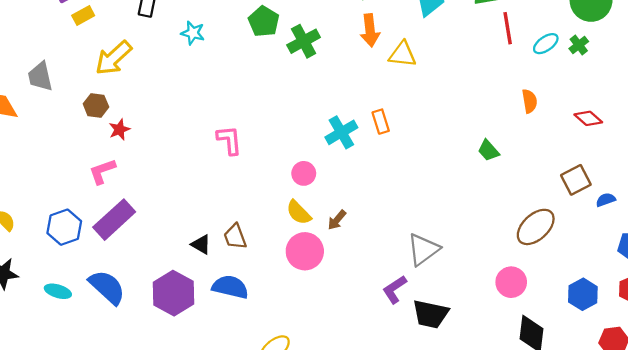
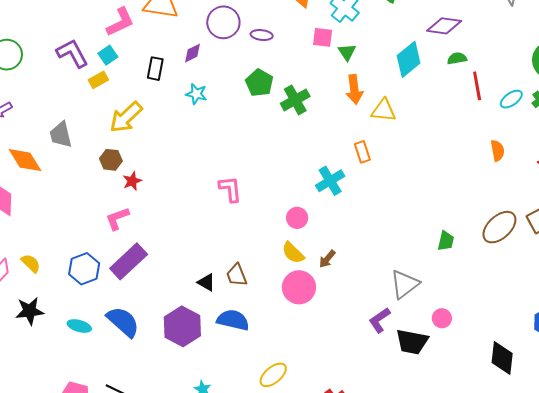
orange rectangle: (381, 122) -> (362, 152), moved
green trapezoid: (488, 151) -> (446, 241), moved, turned -125
brown ellipse: (536, 227) -> (499, 227), moved
pink circle: (511, 282) -> (442, 318), moved, size x0.7

